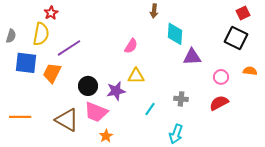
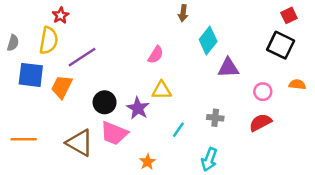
cyan diamond: (175, 34) -> (208, 40), turned 35
purple star: (116, 91) -> (138, 108), turned -30
orange star: (106, 136) -> (147, 162), moved

